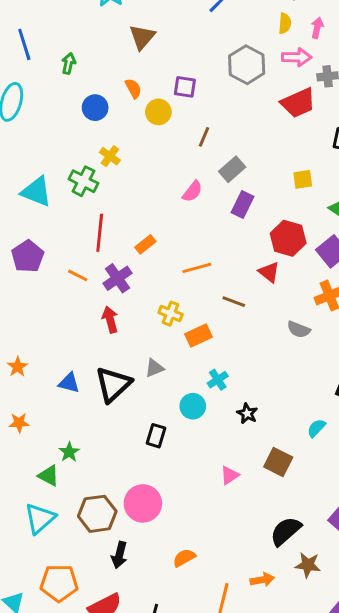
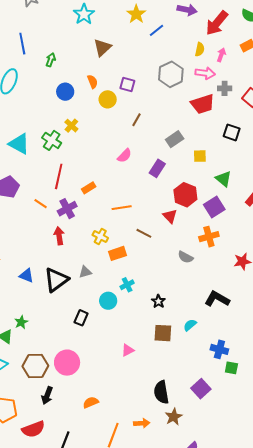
gray rectangle: (232, 169) -> (175, 139), moved
black star: (247, 413) -> (158, 301), moved
brown square: (278, 462) -> (163, 333), moved, turned -30
black semicircle: (286, 531) -> (161, 392), turned -65
brown star: (308, 565) -> (174, 417), turned 30

